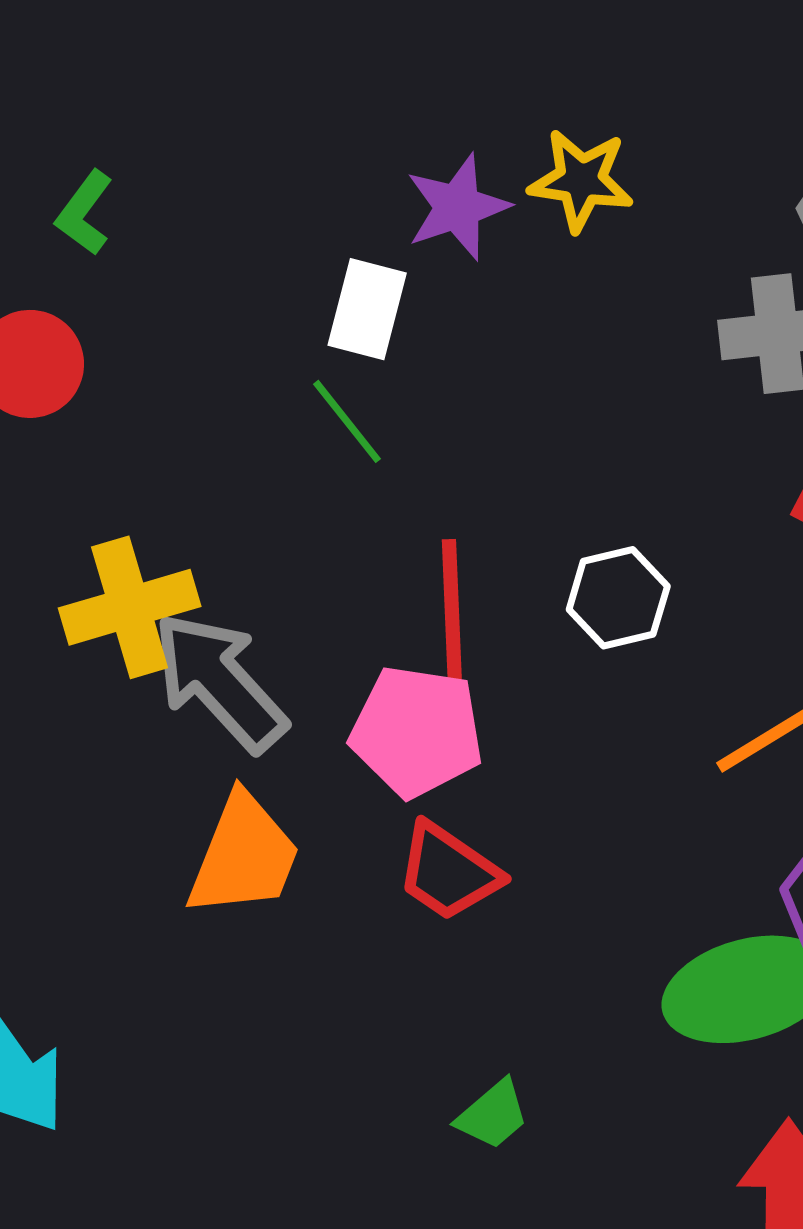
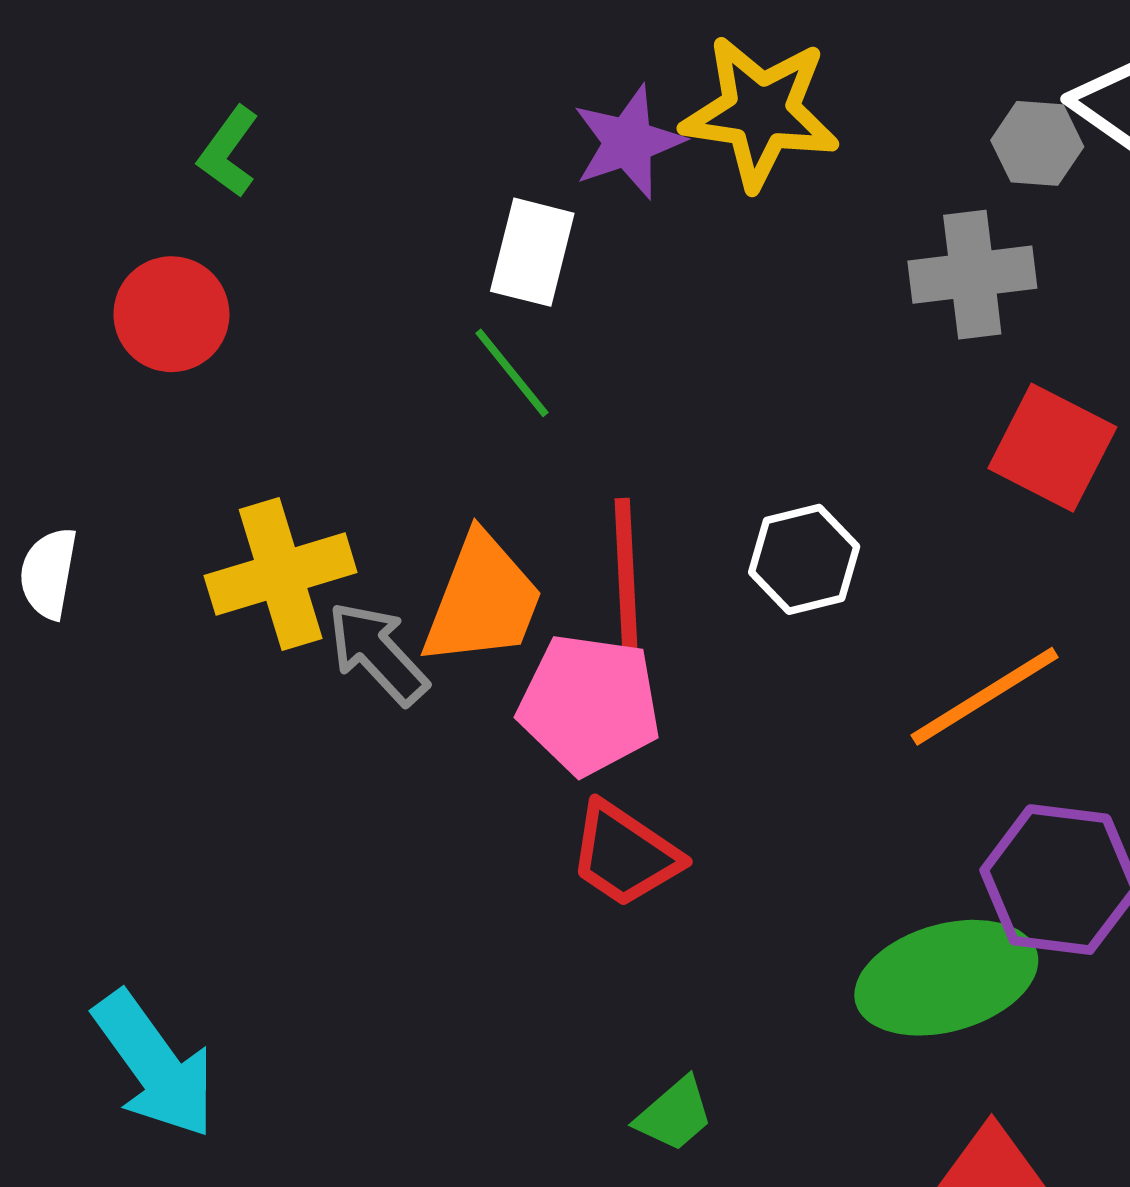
yellow star: (581, 180) -> (760, 112), size x1.4
gray arrow: (220, 682) -> (378, 653), size x0.7
orange trapezoid: (244, 856) -> (483, 600), moved

